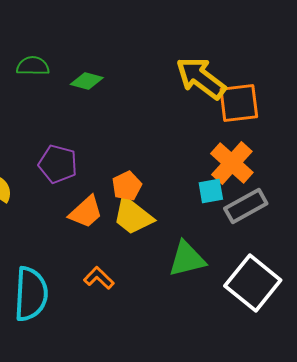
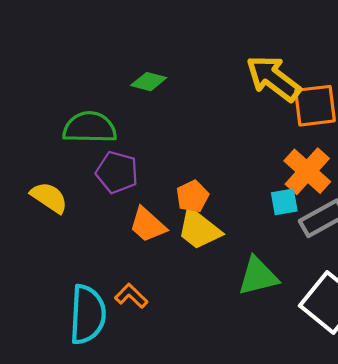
green semicircle: (33, 66) -> (90, 128), moved, size x1.5
orange trapezoid: (86, 212) -> (148, 225), turned 84
orange L-shape: (99, 278) -> (131, 296), moved

